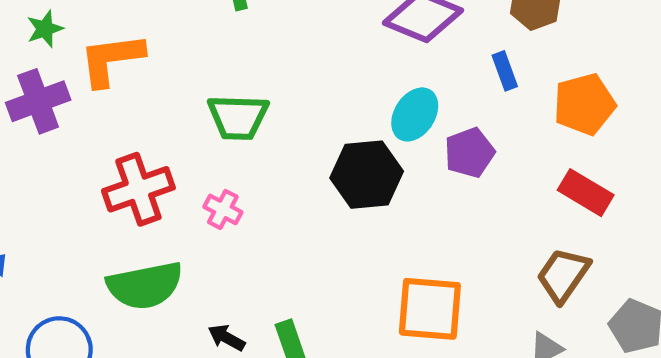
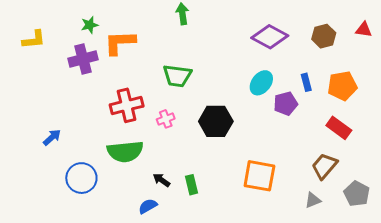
blue rectangle: (505, 71) -> (306, 82), moved
black hexagon: (367, 175) -> (216, 121), moved
pink cross: (223, 209) -> (166, 119), turned 36

